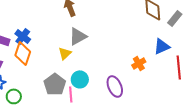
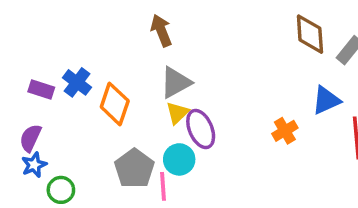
orange diamond: (23, 53) -> (115, 104), moved
yellow triangle: (65, 53) -> (177, 113), moved
purple ellipse: (115, 86) -> (201, 129), moved

